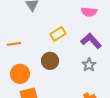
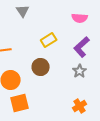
purple L-shape: (91, 41) -> (82, 47), turned -90

